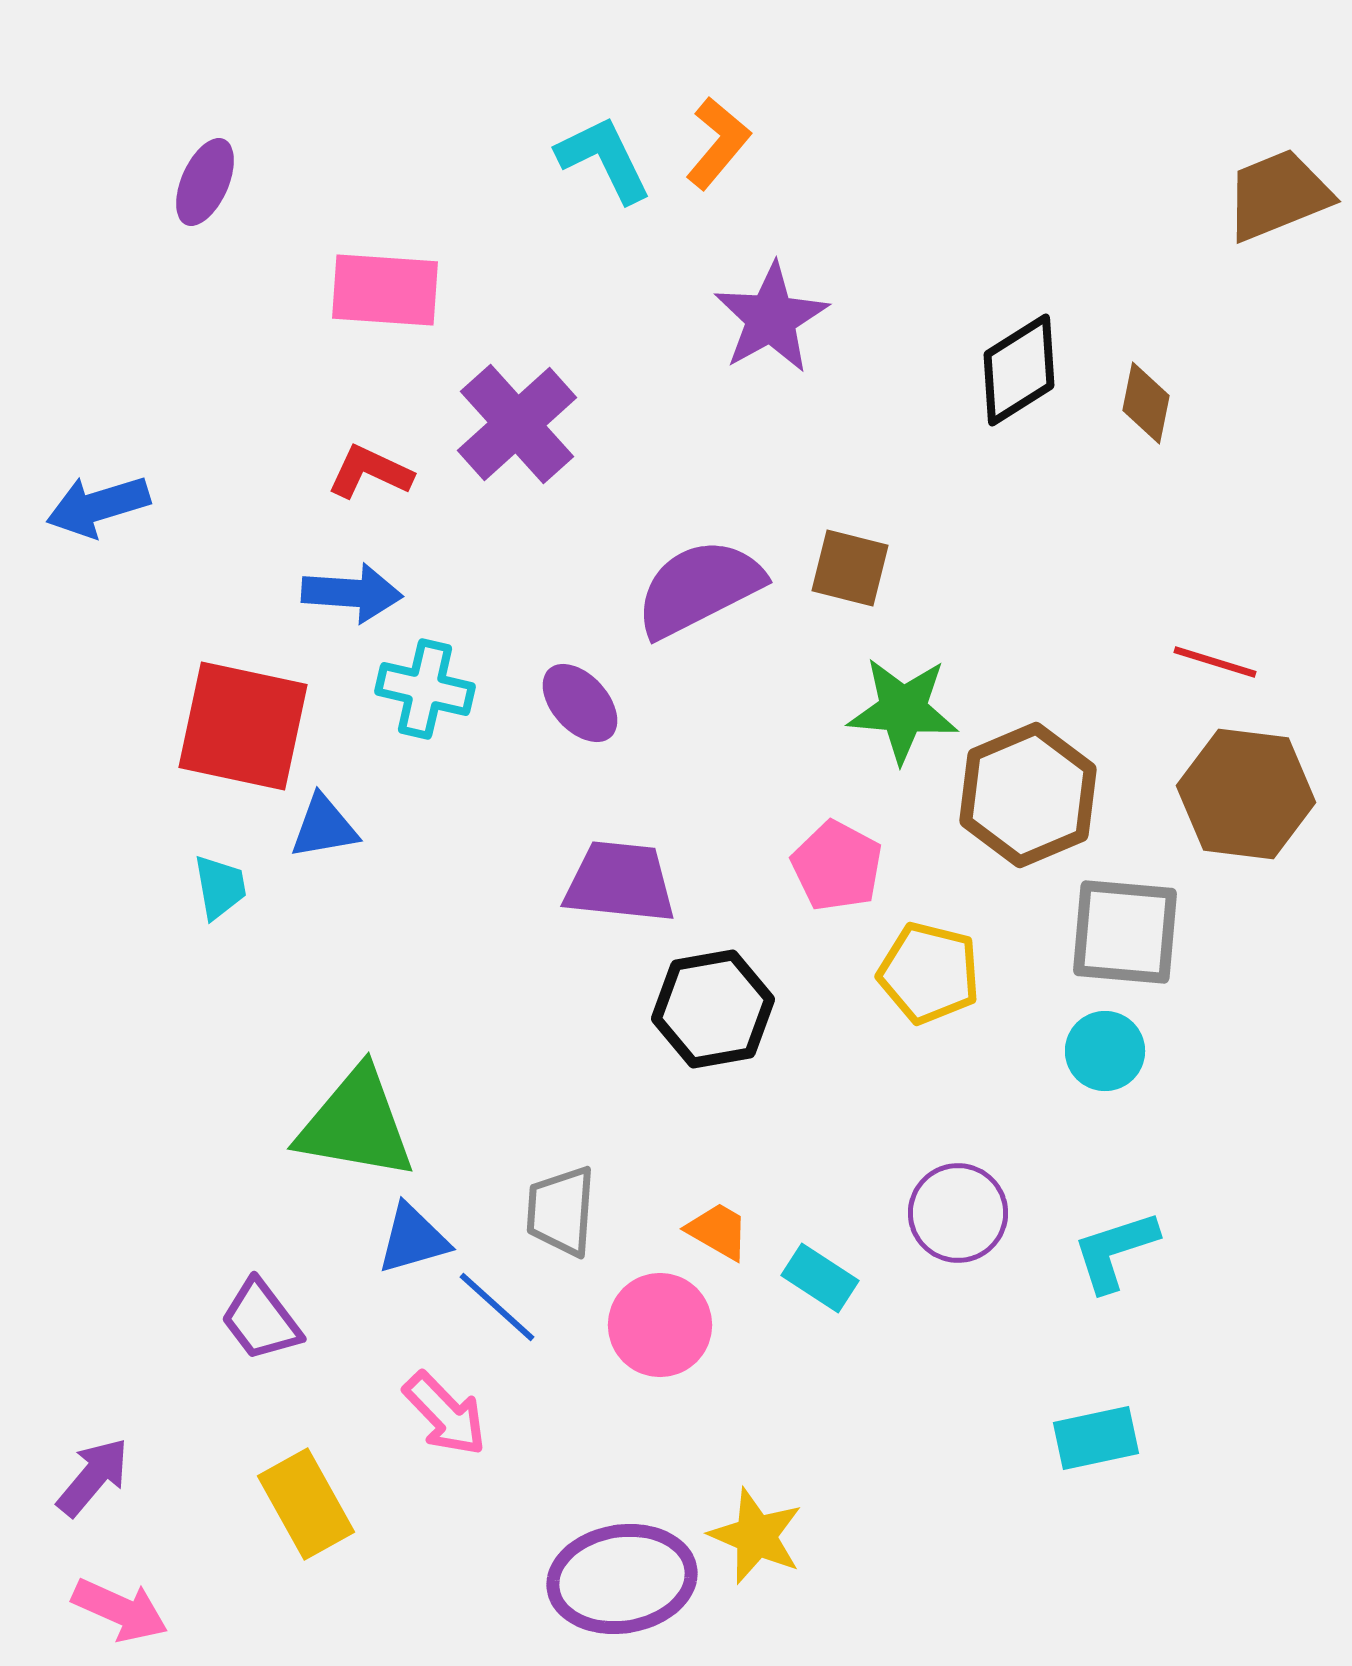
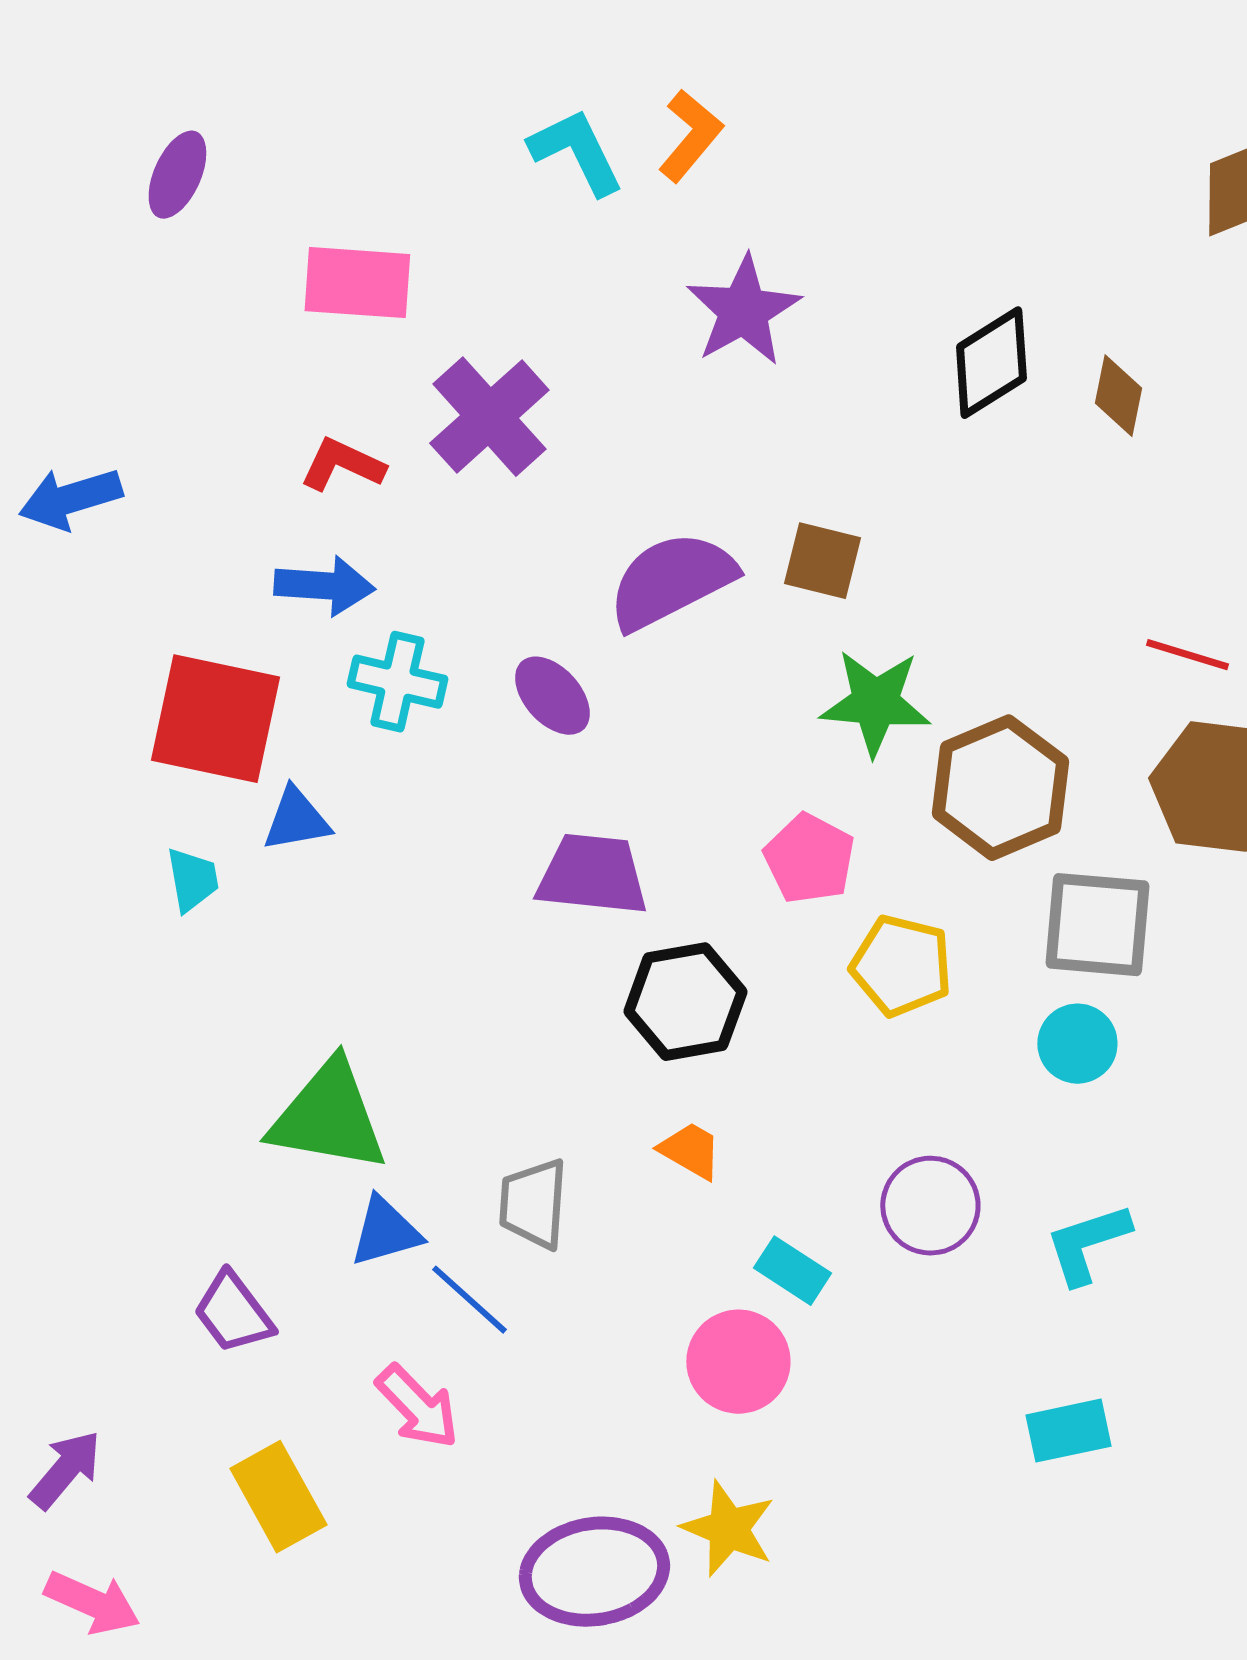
orange trapezoid: (718, 1231) -> (690, 1151), moved
pink circle: (660, 1325) -> (738, 1362), moved

